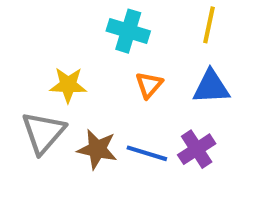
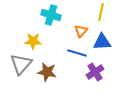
cyan cross: (128, 31) -> (51, 15), moved
orange triangle: (149, 85) -> (81, 31), moved
blue line: (147, 153) -> (77, 53), moved

